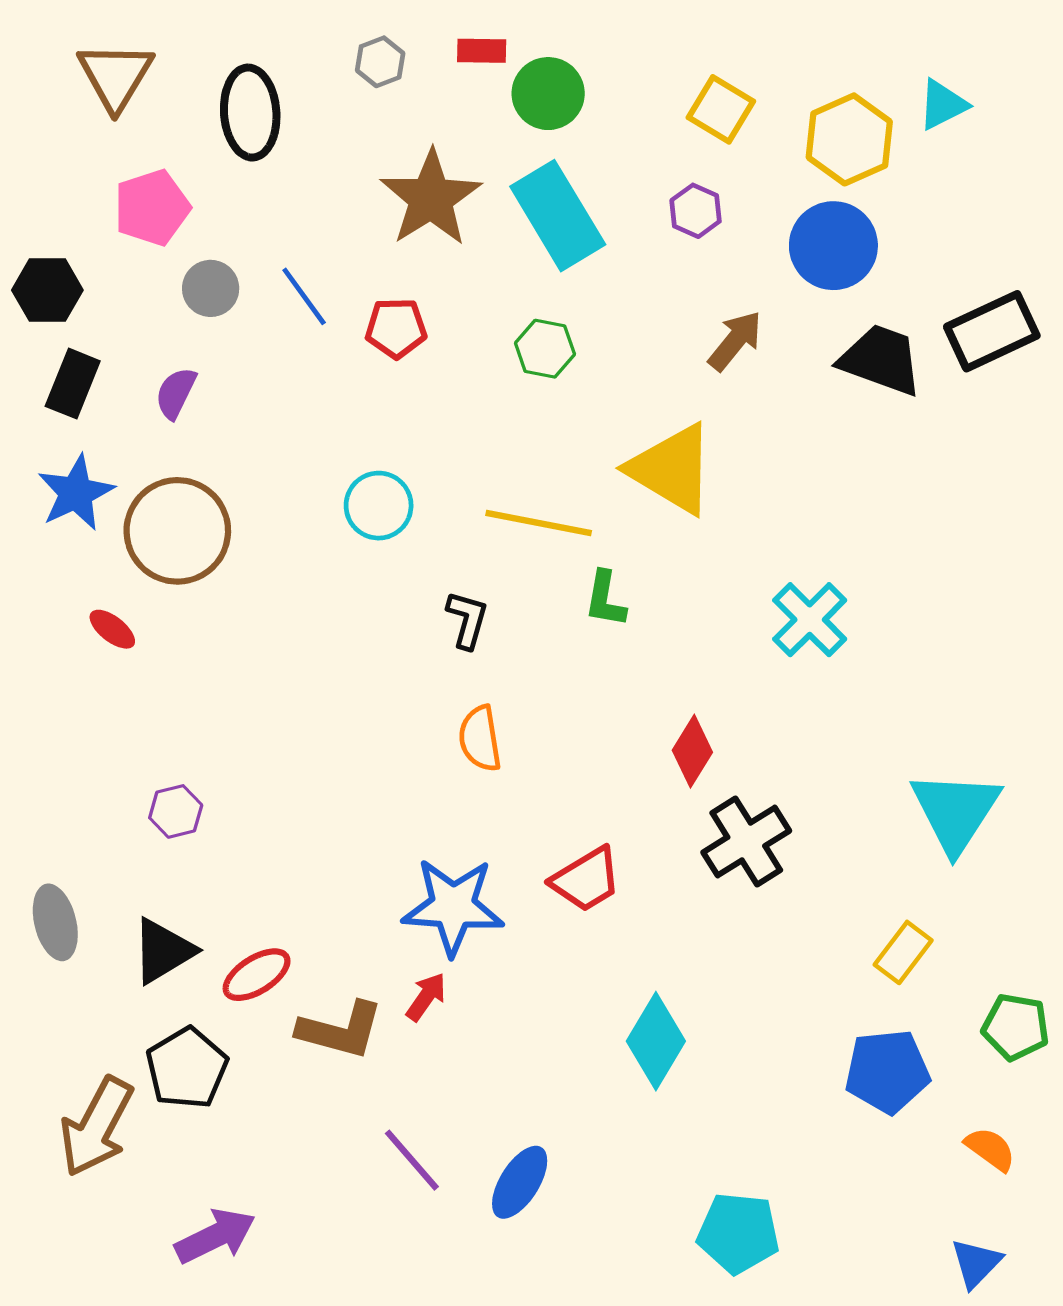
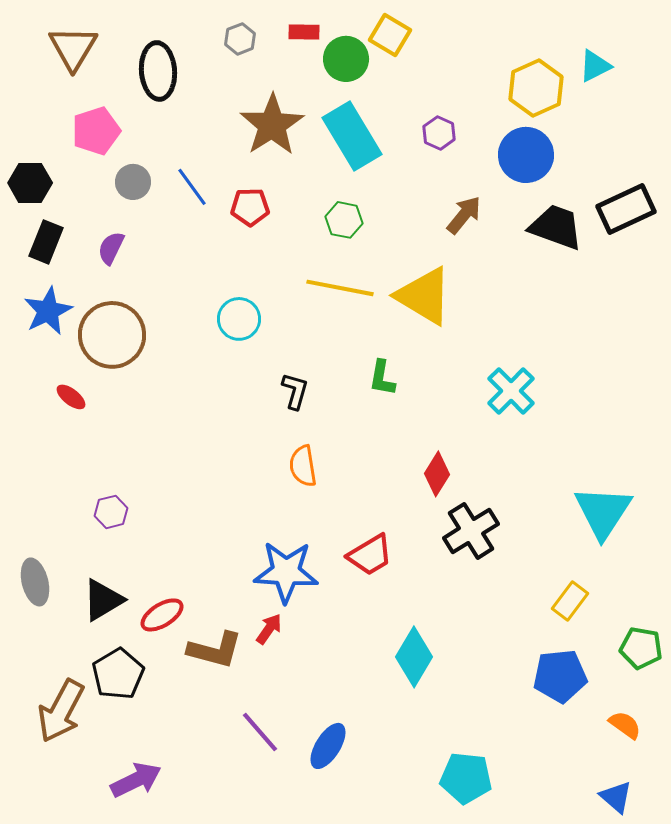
yellow square: (721, 109) -> (390, 35), moved
yellow line: (539, 523) -> (340, 288), moved
blue triangle: (976, 1263) -> (616, 797), turned -33

